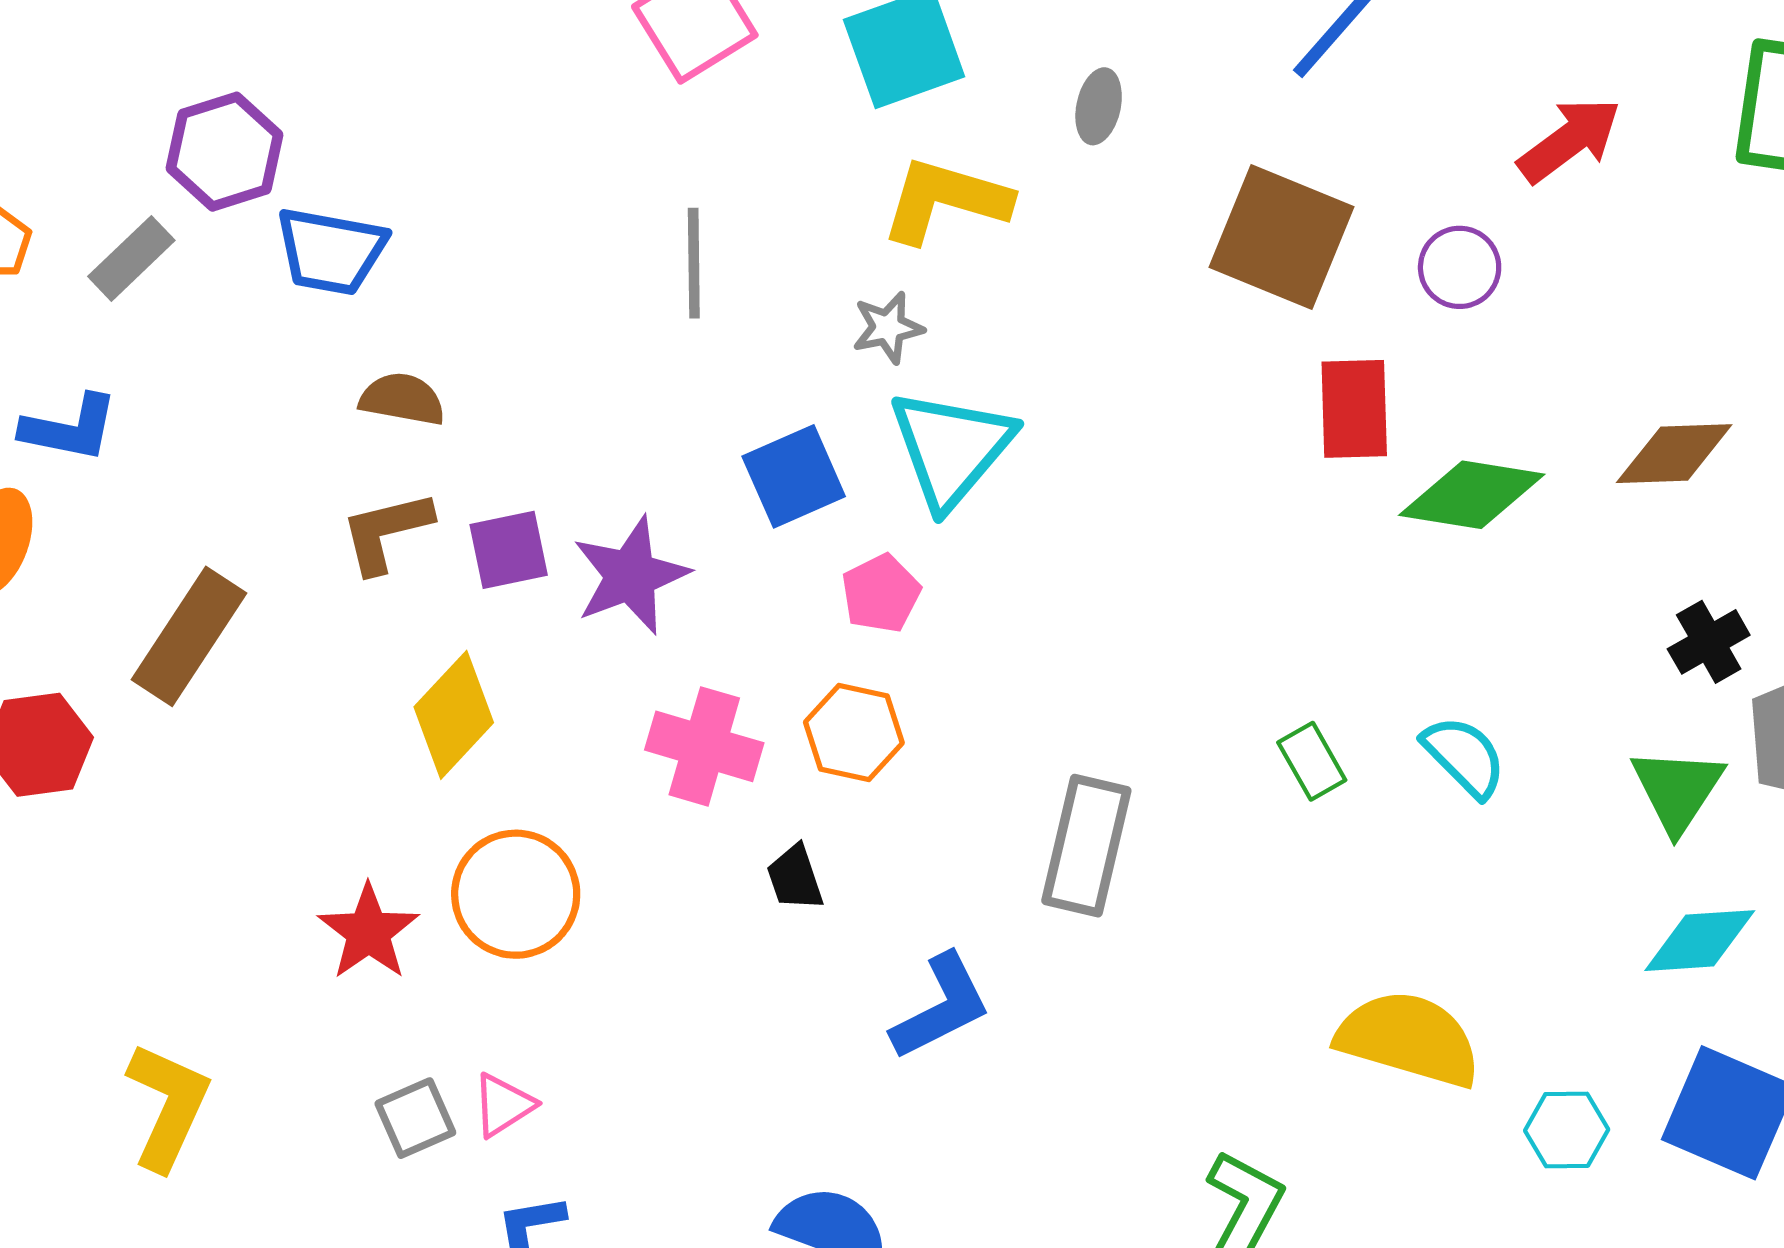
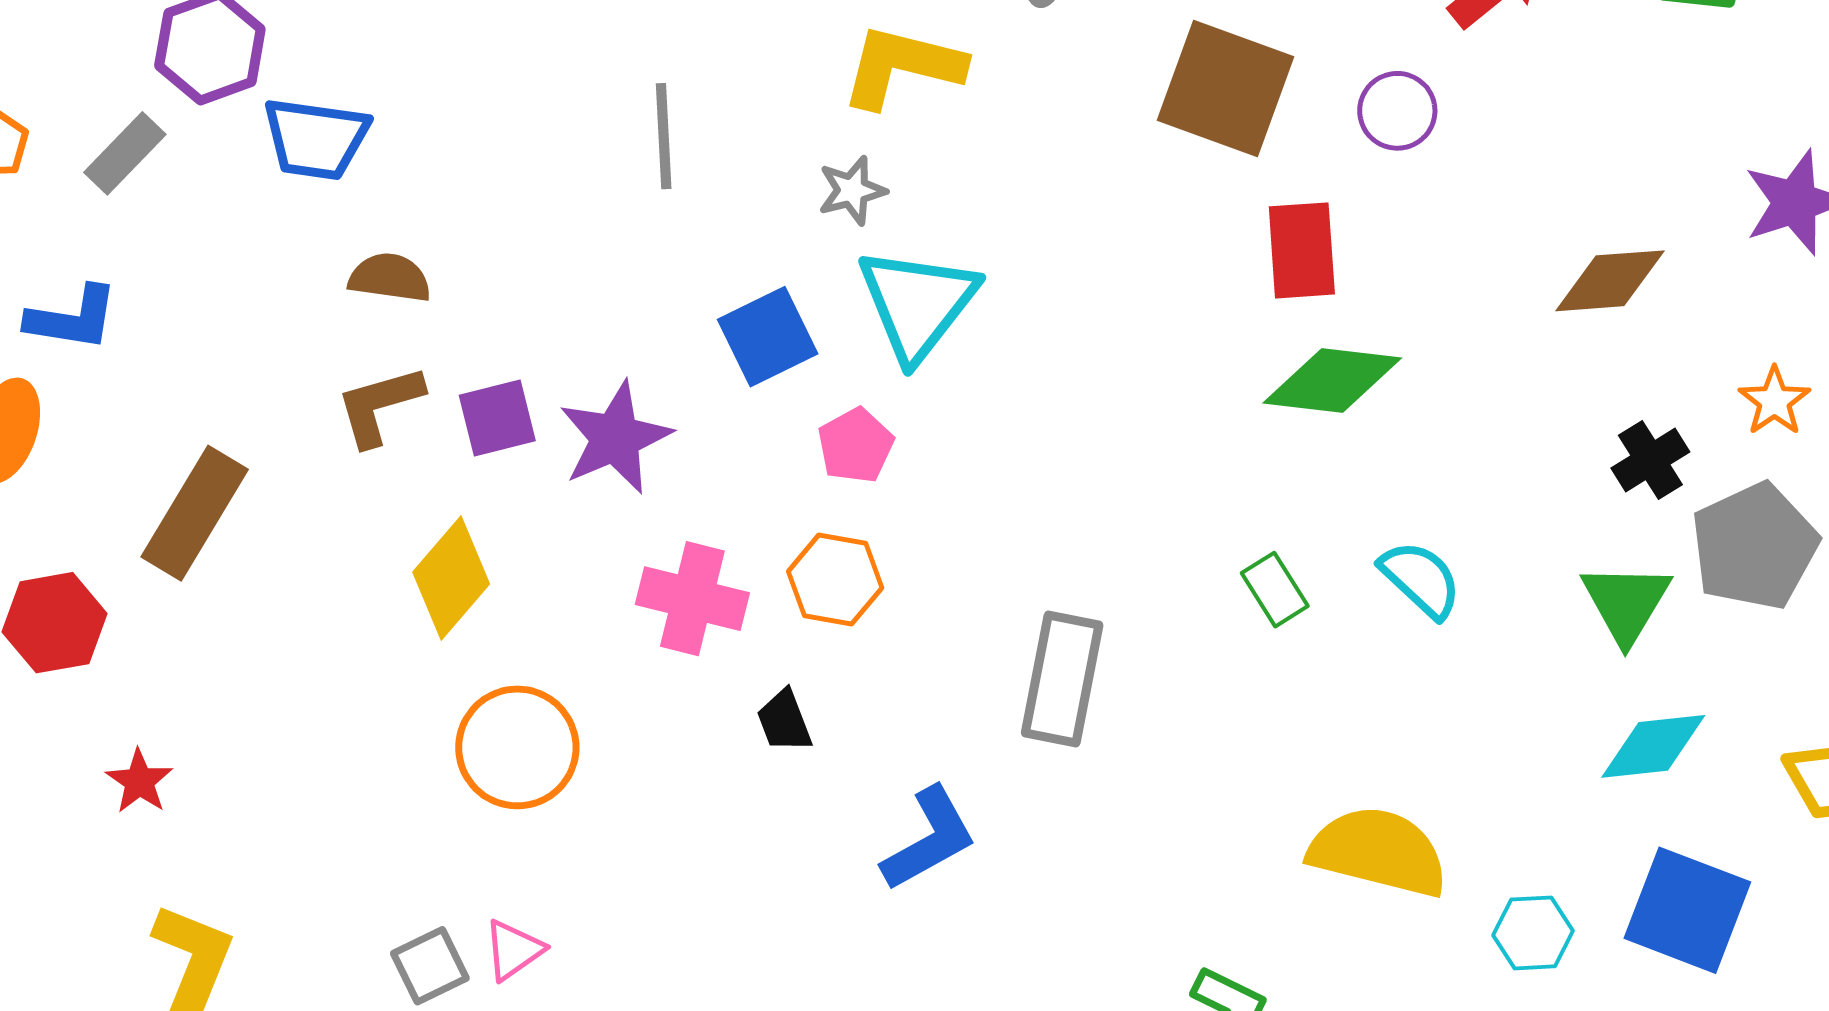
green diamond: (1472, 495) -> (1332, 380), moved
red star: (368, 932) -> (139, 781), moved, size x0.7

